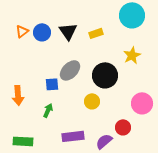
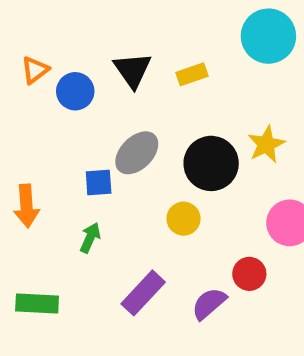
blue circle: (42, 32) -> (75, 91), moved
yellow star: (132, 55) -> (266, 144), moved
purple rectangle: (73, 136) -> (143, 293), turned -40

